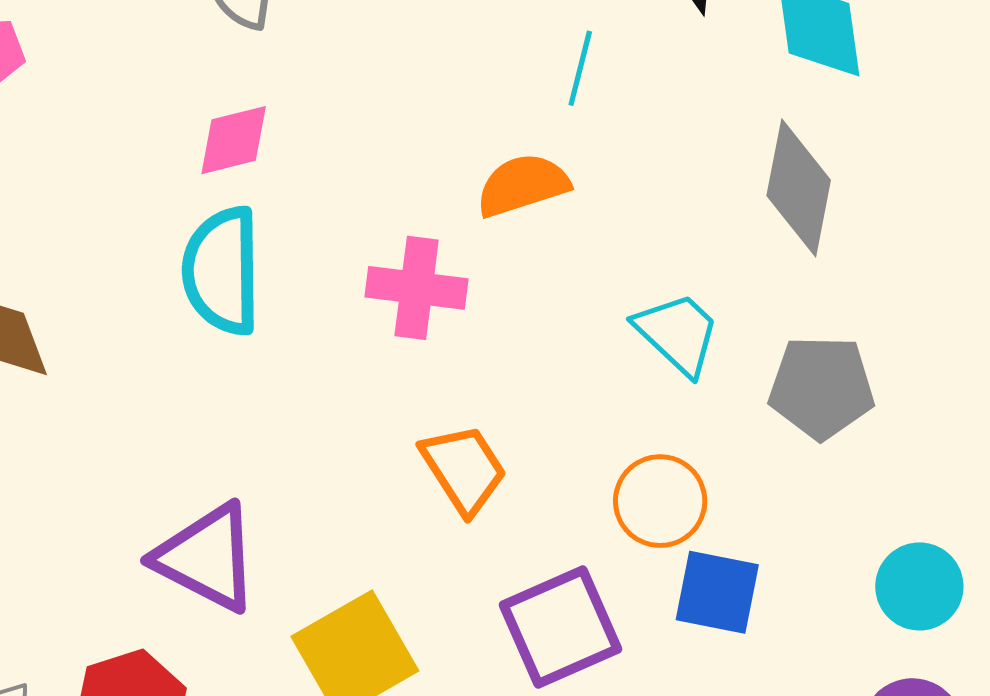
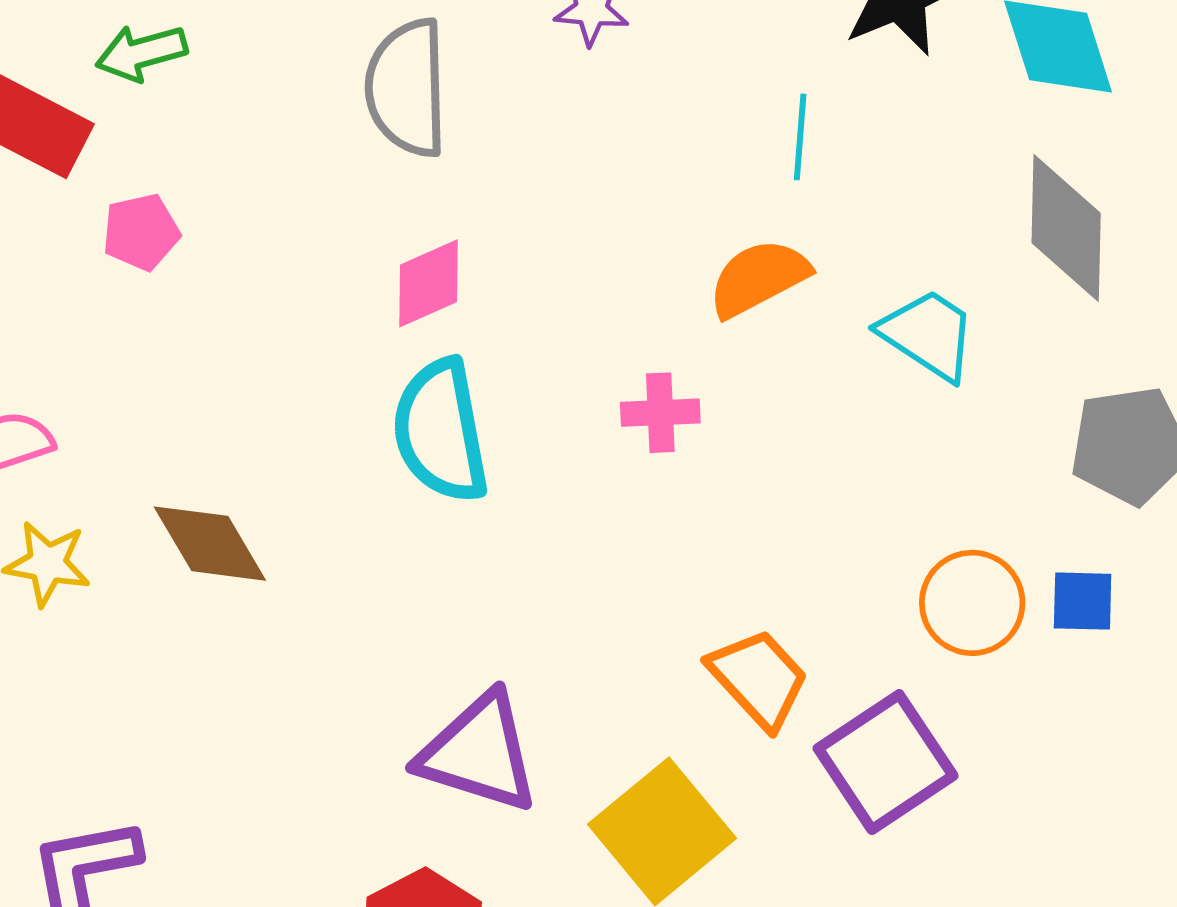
pink cross: (417, 288) -> (660, 413), size x0.7
cyan trapezoid: (678, 333) -> (928, 334), moved
orange trapezoid: (464, 469) -> (759, 679), moved
blue square: (717, 592) -> (1083, 601), moved, size x0.7

